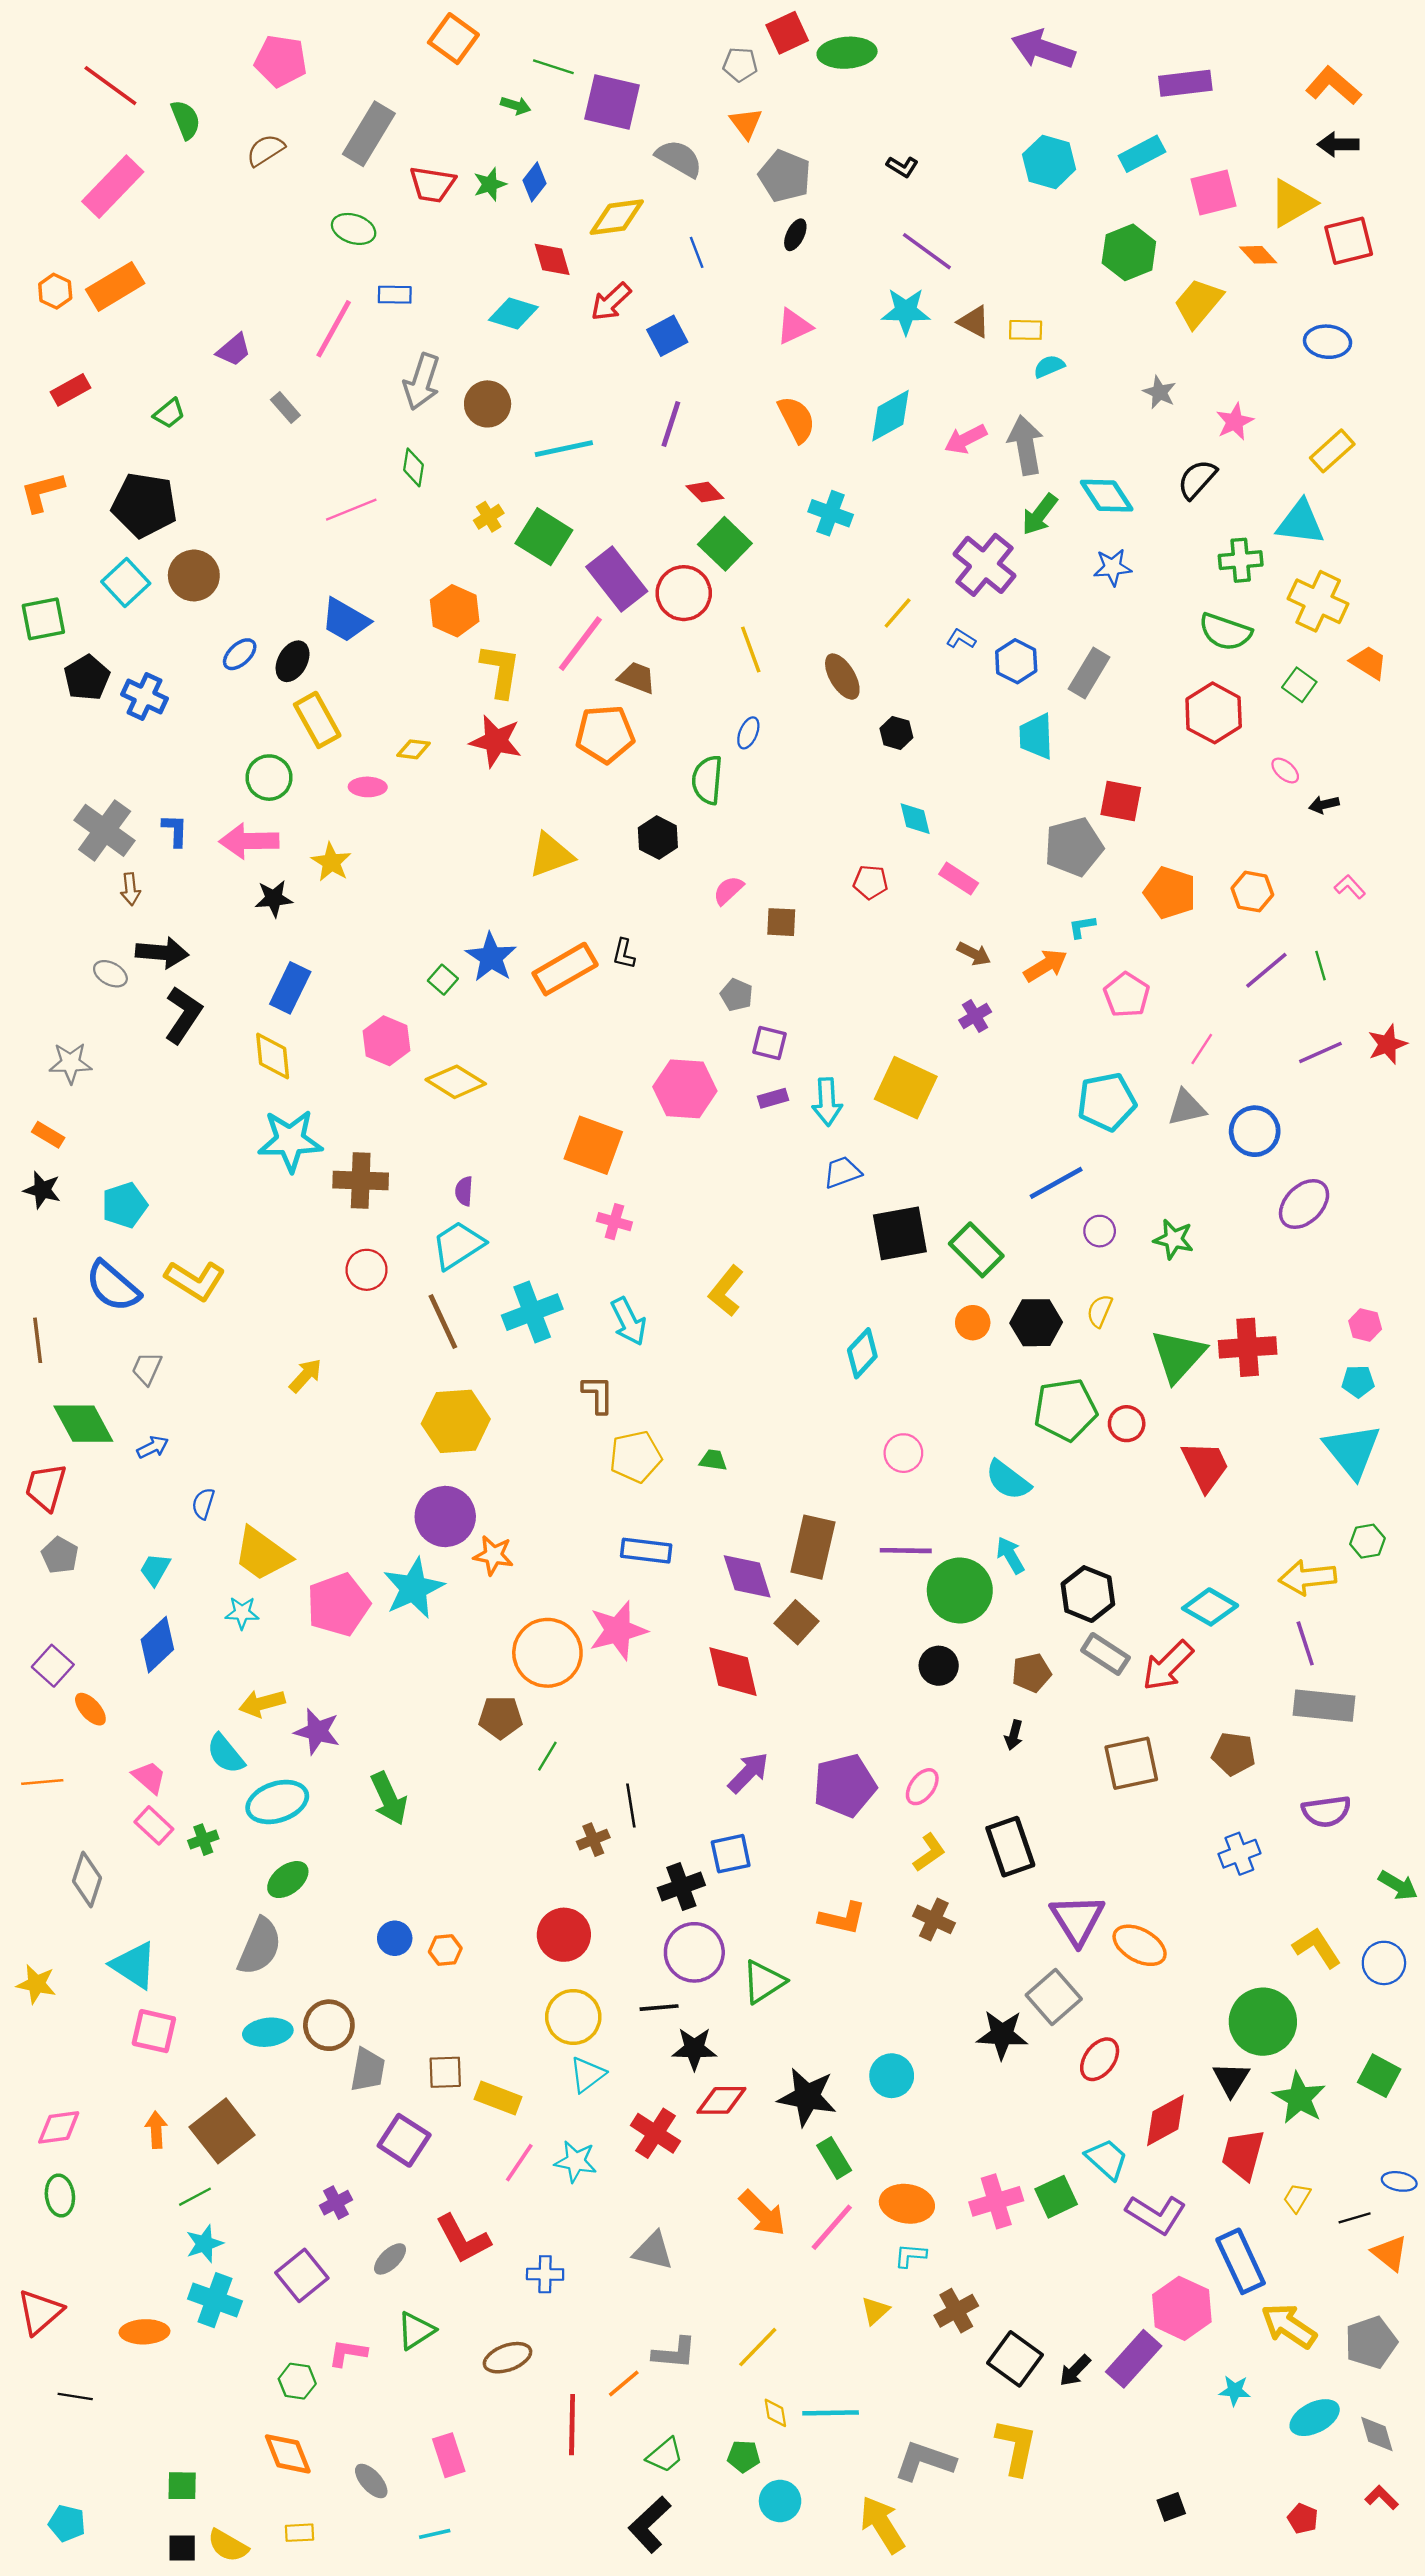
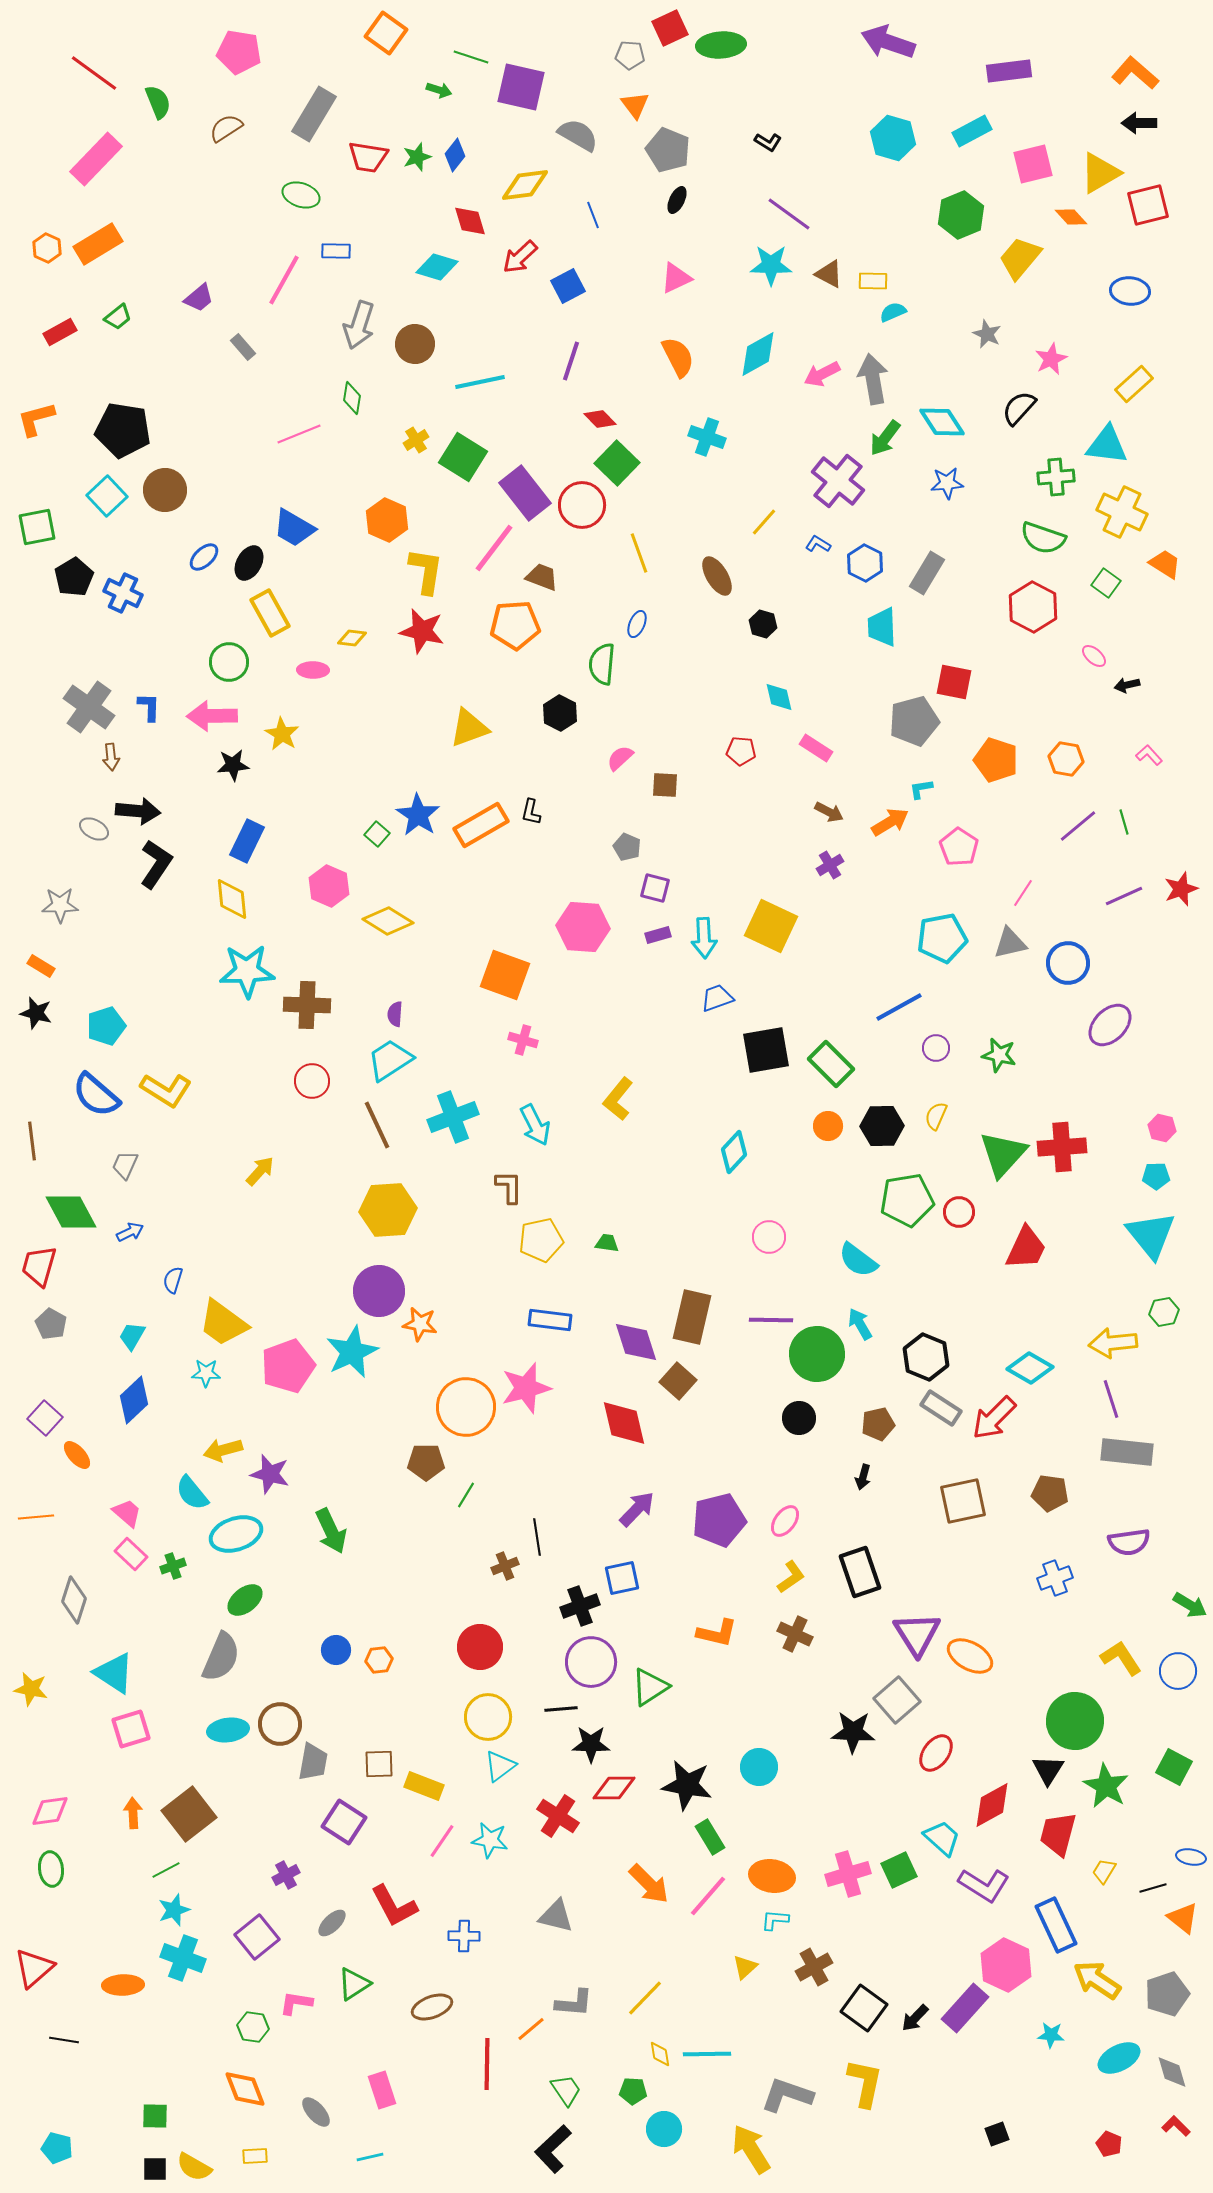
green trapezoid: (169, 413) -> (118, 317), moved
red trapezoid: (1205, 1466) -> (1026, 1248), turned 51
pink square: (154, 2031) -> (131, 1729), turned -30
green trapezoid: (665, 2455) -> (566, 2090), turned -84

